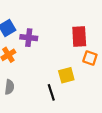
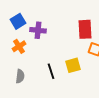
black line: (51, 92) -> (51, 71), moved

